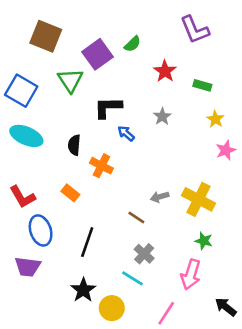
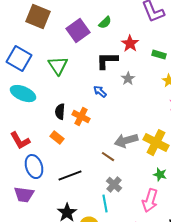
green triangle: (70, 80) -> (58, 66), moved
black L-shape: (108, 107) -> (107, 61), moved
black semicircle: (74, 145) -> (60, 112), moved
gray arrow: (160, 197) -> (126, 141), size x1.6
black line: (87, 242) -> (70, 176), turned 50
cyan line: (133, 278) -> (105, 204), turned 48

